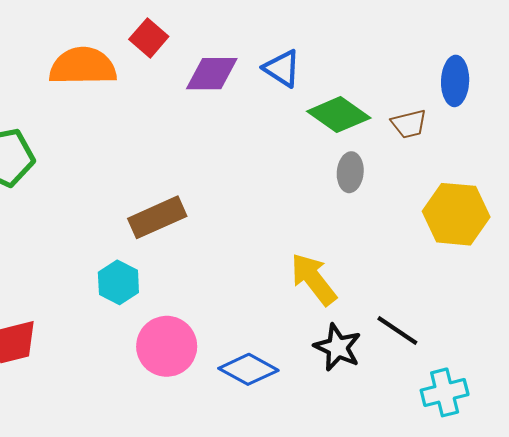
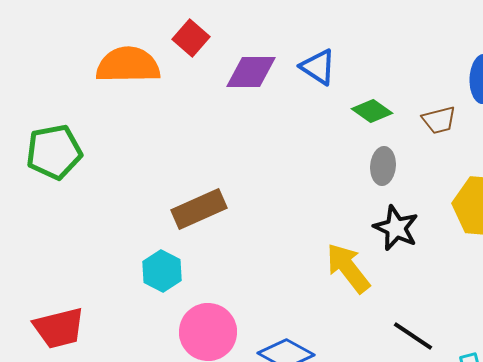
green diamond: (339, 115) -> (372, 111), size x0.7
black line: (397, 331) -> (413, 336), moved
black star: (338, 347) -> (396, 228), moved

